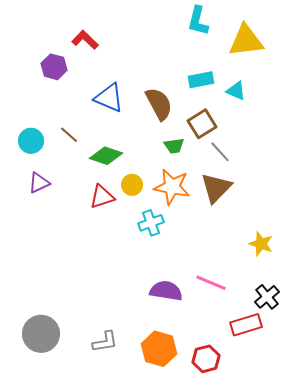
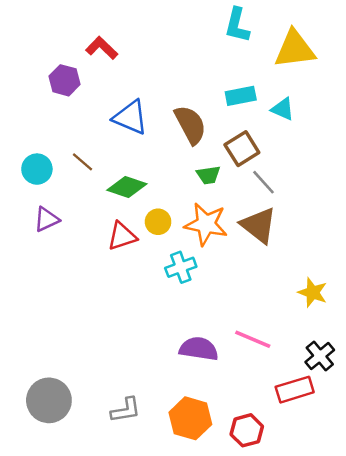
brown triangle: (216, 188) -> (259, 225), turned -36

